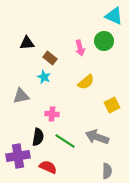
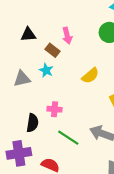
pink arrow: (80, 48) -> (67, 36), moved
gray triangle: (21, 96) -> (22, 79), moved
black semicircle: (38, 137) -> (32, 123), moved

